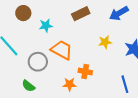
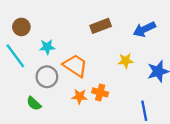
brown circle: (23, 13) -> (21, 27), moved
cyan star: (46, 26) -> (47, 47), moved
orange star: (70, 84) -> (80, 96), moved

